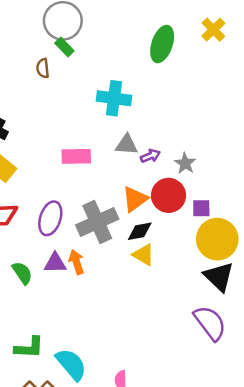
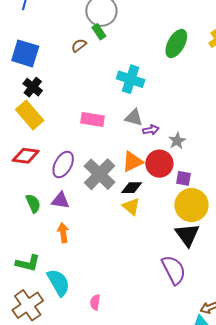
brown semicircle: (43, 68) -> (79, 45), turned 49
gray cross: (97, 222) -> (100, 174), turned -32
orange arrow: (76, 262) -> (63, 233), moved

